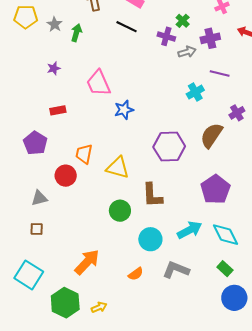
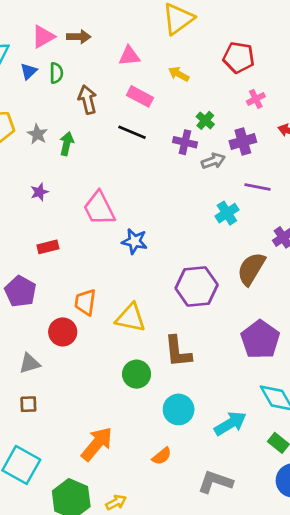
blue star: (124, 110) -> (135, 241), turned 30
cyan arrow: (190, 230) -> (230, 423), moved
gray L-shape: (176, 270) -> (215, 482), moved

